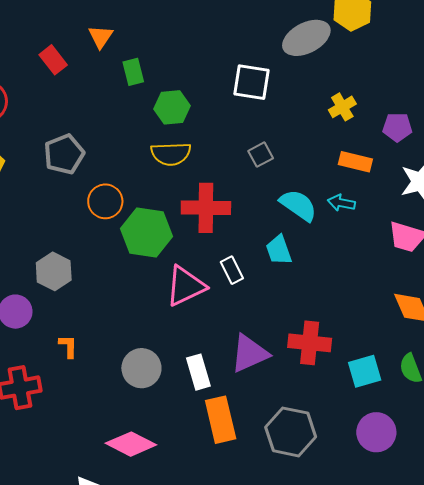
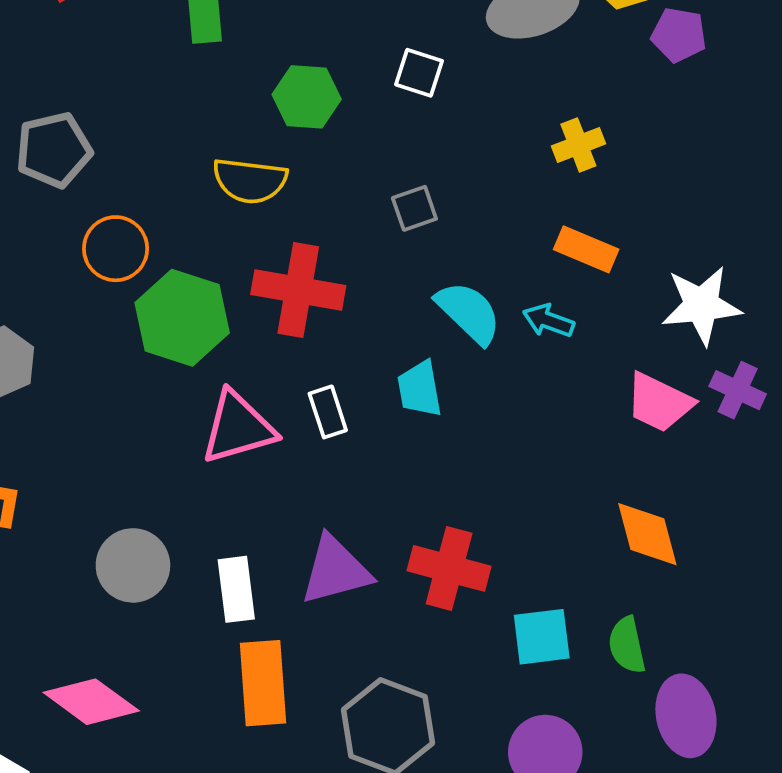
white square: (251, 82) -> (419, 73), size x0.7
green hexagon: (172, 107) -> (307, 97), moved
purple pentagon: (397, 127) -> (679, 35), moved

